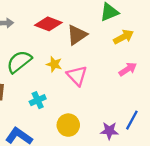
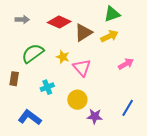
yellow arrow: (124, 37) -> (109, 36), moved
yellow circle: (68, 125) -> (77, 100), moved
purple star: (109, 131) -> (95, 116), moved

